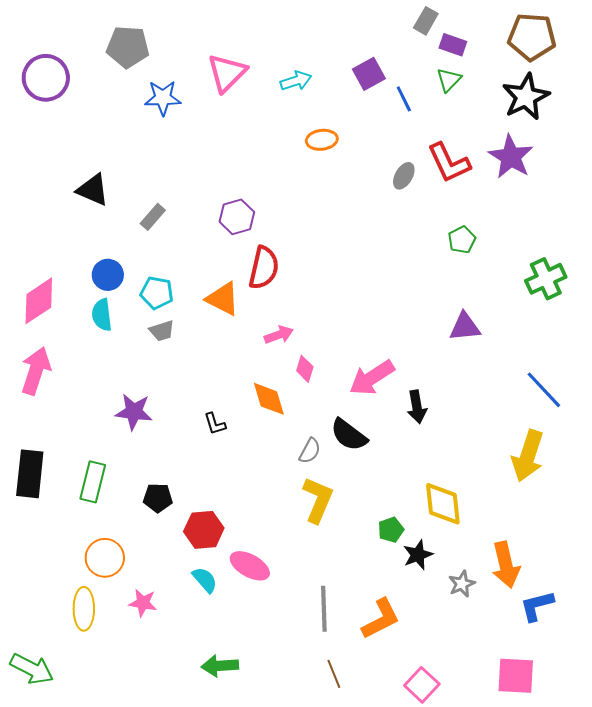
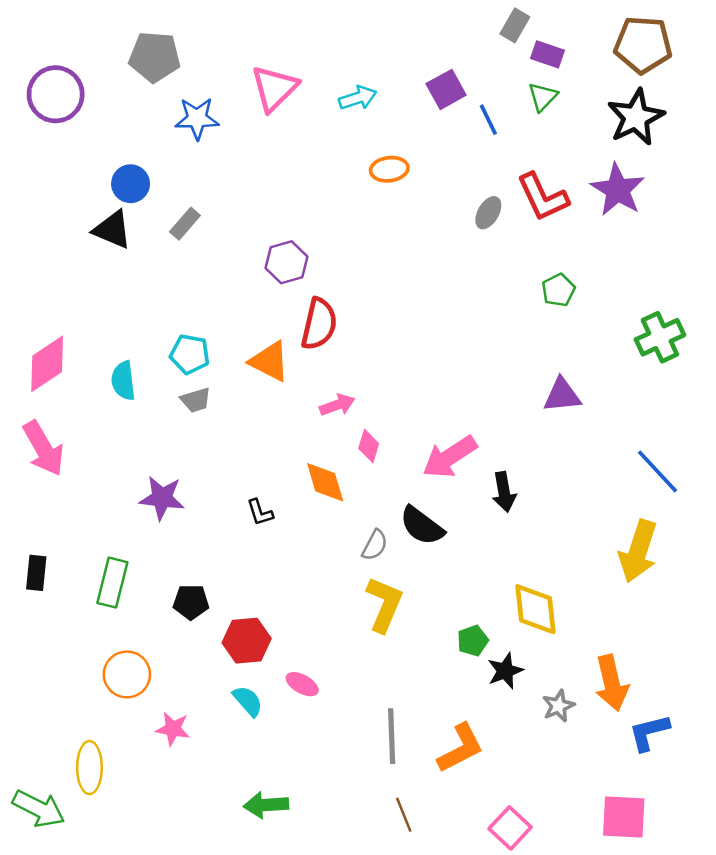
gray rectangle: (153, 217) -> (185, 224), moved
blue circle: (108, 275) -> (131, 184), moved
pink arrow: (36, 371) -> (44, 448), turned 132
black rectangle: (30, 474) -> (36, 573), size x0.6
pink ellipse: (250, 566) -> (302, 684), size x0.7
yellow ellipse: (84, 609) -> (89, 768), moved

